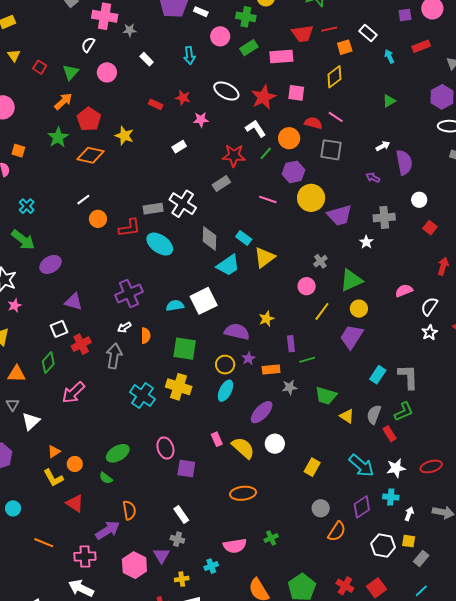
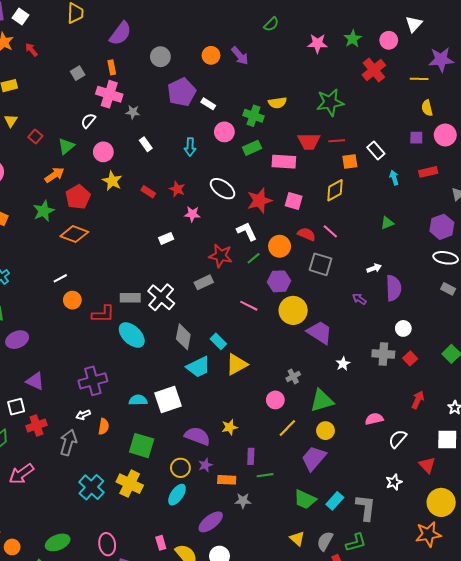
yellow star: (124, 136) -> (112, 181), moved
purple trapezoid: (340, 215) -> (320, 332), turned -140
gray cross: (384, 217) -> (383, 354), moved
white star: (430, 333) -> (394, 482), moved
green trapezoid: (326, 396) -> (305, 499), moved

